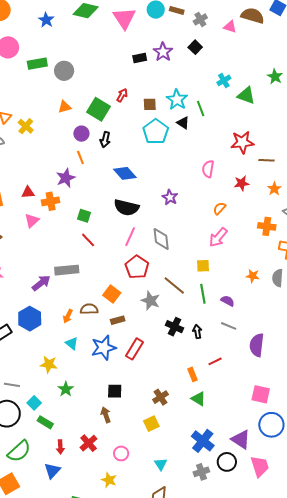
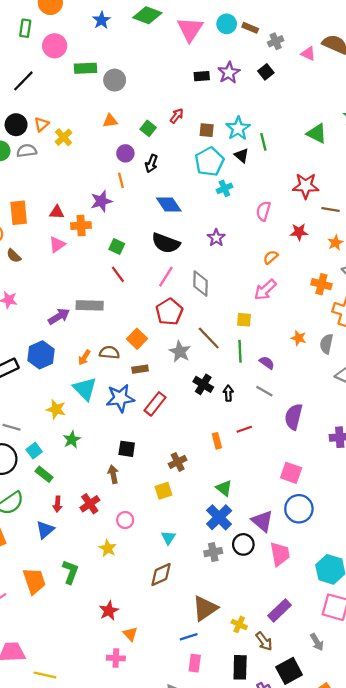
cyan cross: (224, 80) -> (224, 188), moved
green square: (99, 109) -> (148, 128), size x0.6
cyan triangle: (72, 343) -> (85, 389), size x1.6
green triangle: (198, 399) -> (224, 488), moved

